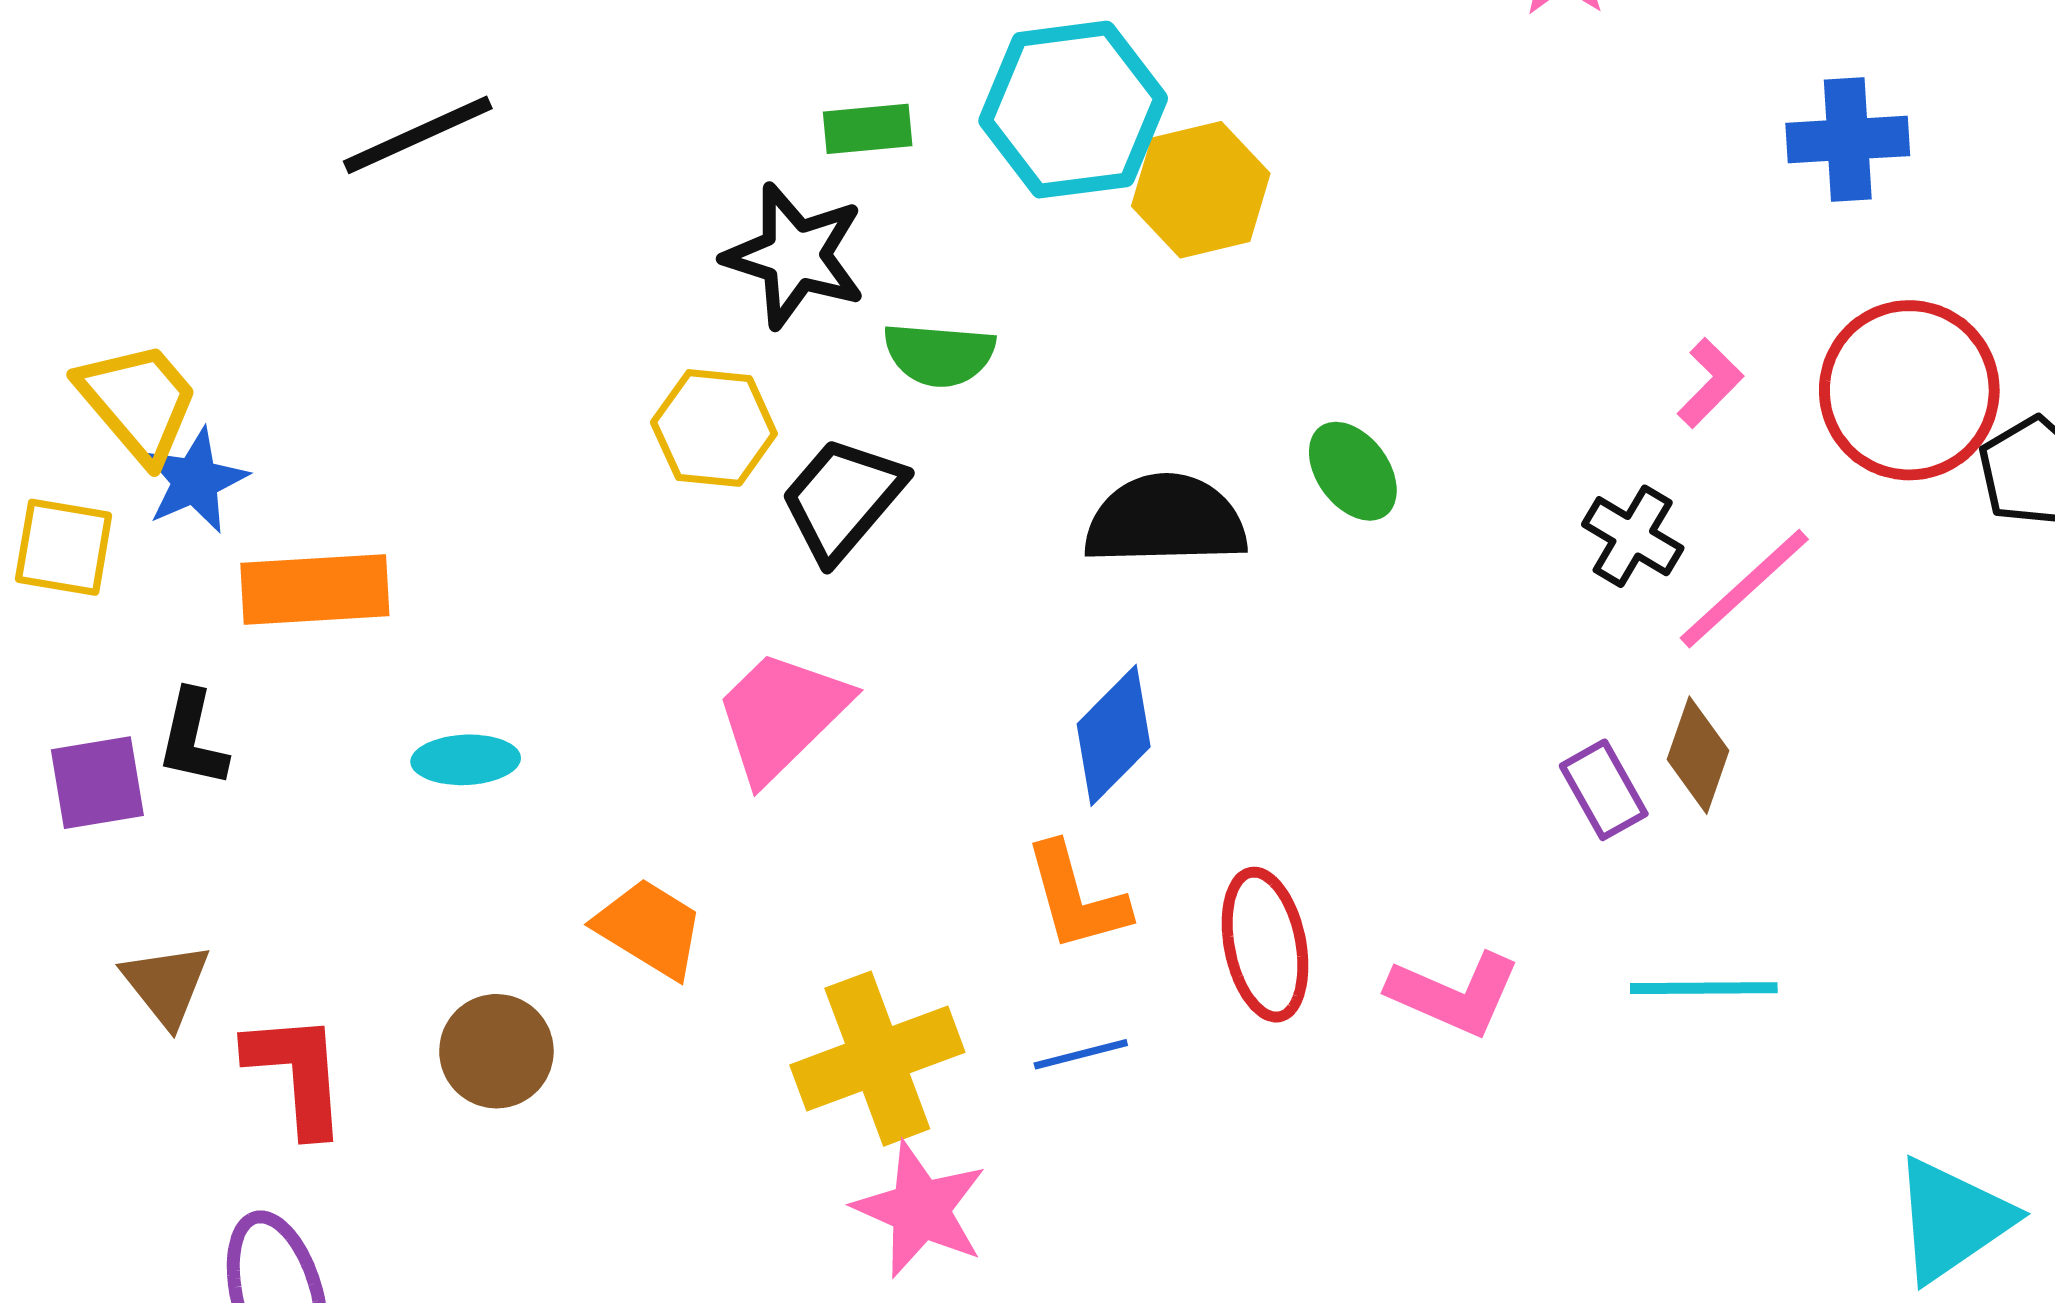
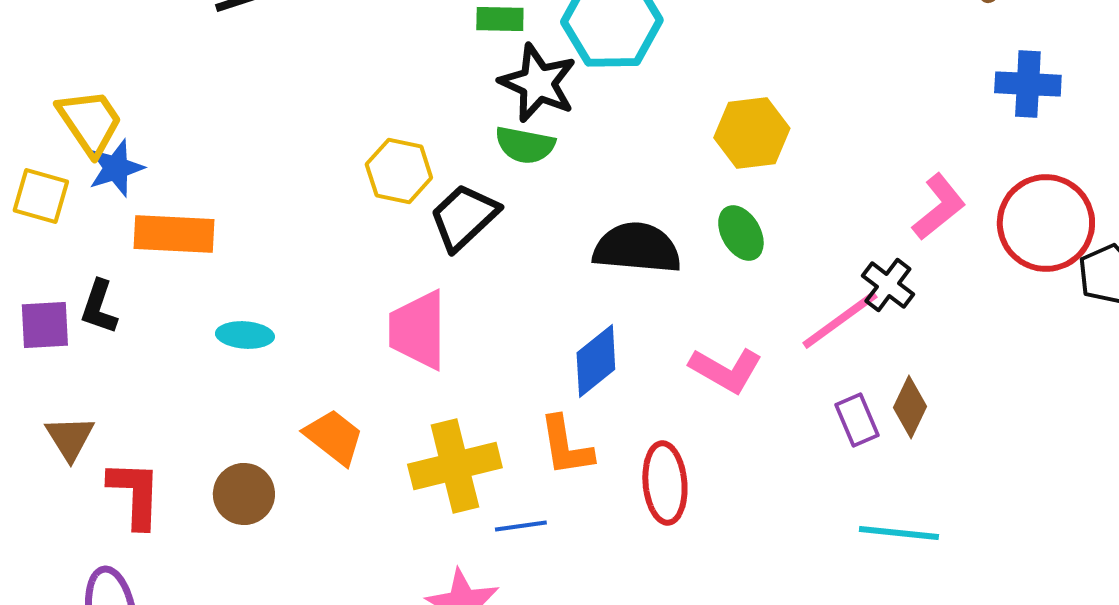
yellow hexagon: (1201, 190) -> (752, 133), moved
black star: (795, 256) -> (538, 83), moved
pink L-shape: (1710, 383) -> (939, 207), size x1.4
pink line: (1744, 589) -> (840, 320), moved
pink trapezoid: (781, 715) -> (418, 330), turned -52
pink L-shape: (1454, 994) -> (726, 370), moved
blue line: (1081, 1054) -> (521, 526), moved
yellow cross: (877, 1059) -> (455, 466), moved

